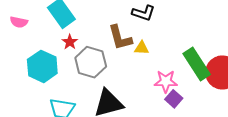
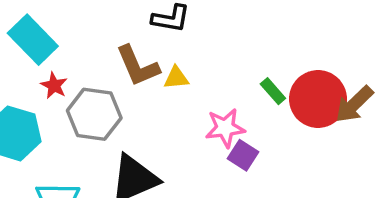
green rectangle: (197, 64) -> (273, 91), size x0.5

